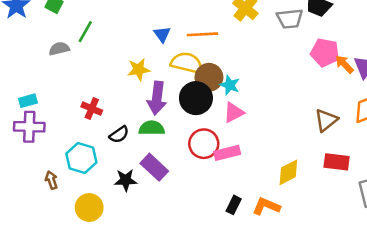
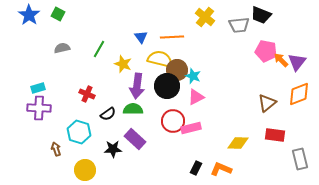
green line: (85, 32) -> (99, 49), moved
yellow star: (139, 69) -> (123, 64), turned 30
yellow diamond: (288, 172) -> (238, 143), turned 30

